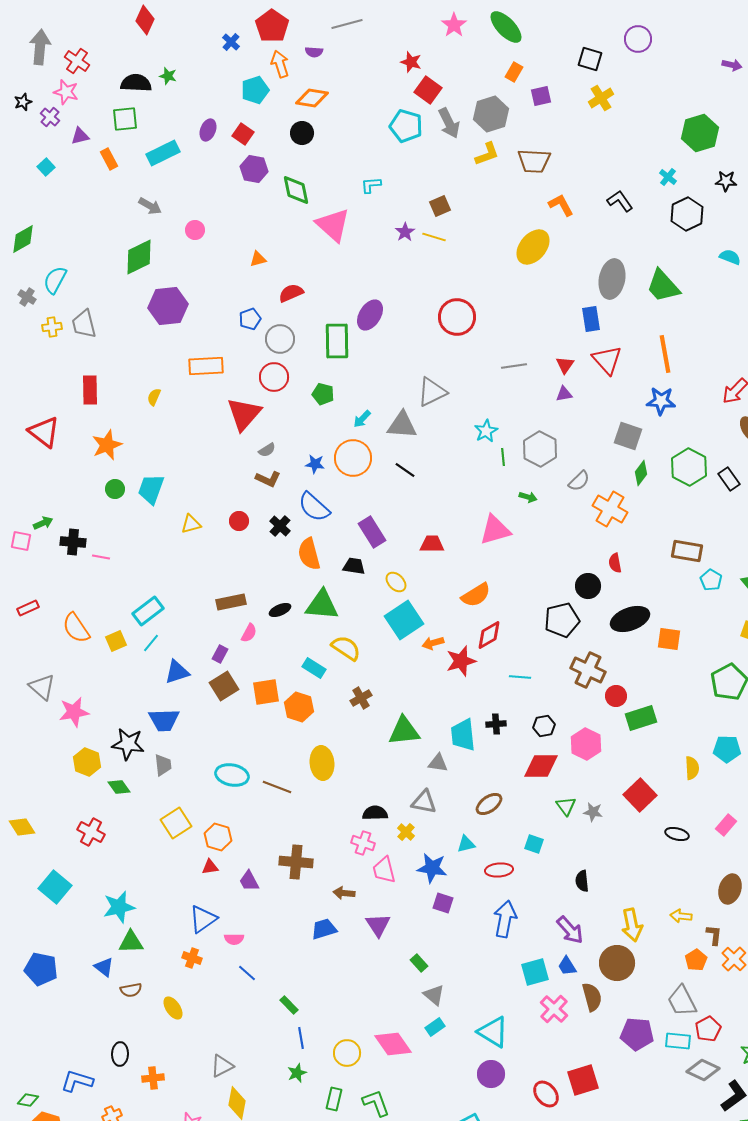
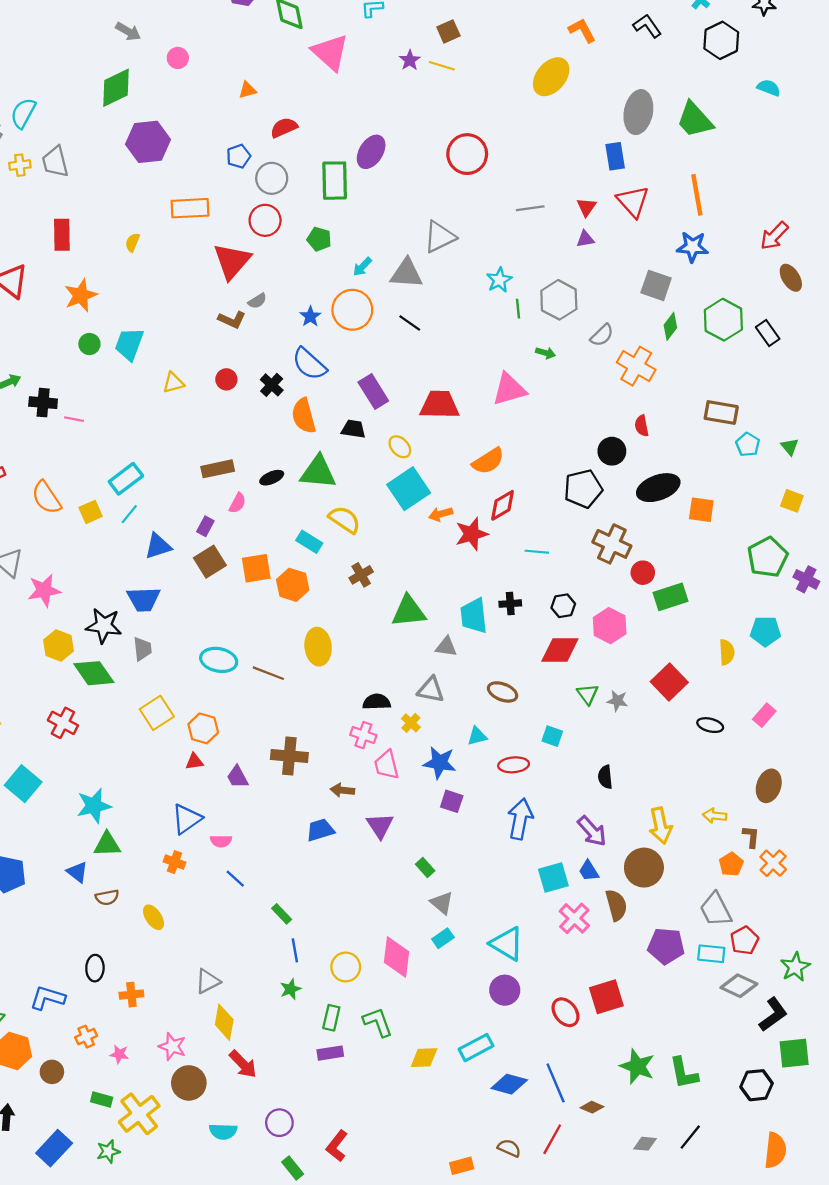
blue star: (315, 464) -> (310, 316), turned 30
brown L-shape: (268, 479) -> (232, 320), moved
red trapezoid: (432, 544) -> (440, 405), size x1.5
green diamond: (119, 787) -> (94, 673), size x1.6
brown ellipse: (489, 804) -> (503, 692), turned 56
pink diamond: (393, 1044) -> (396, 957), turned 42

